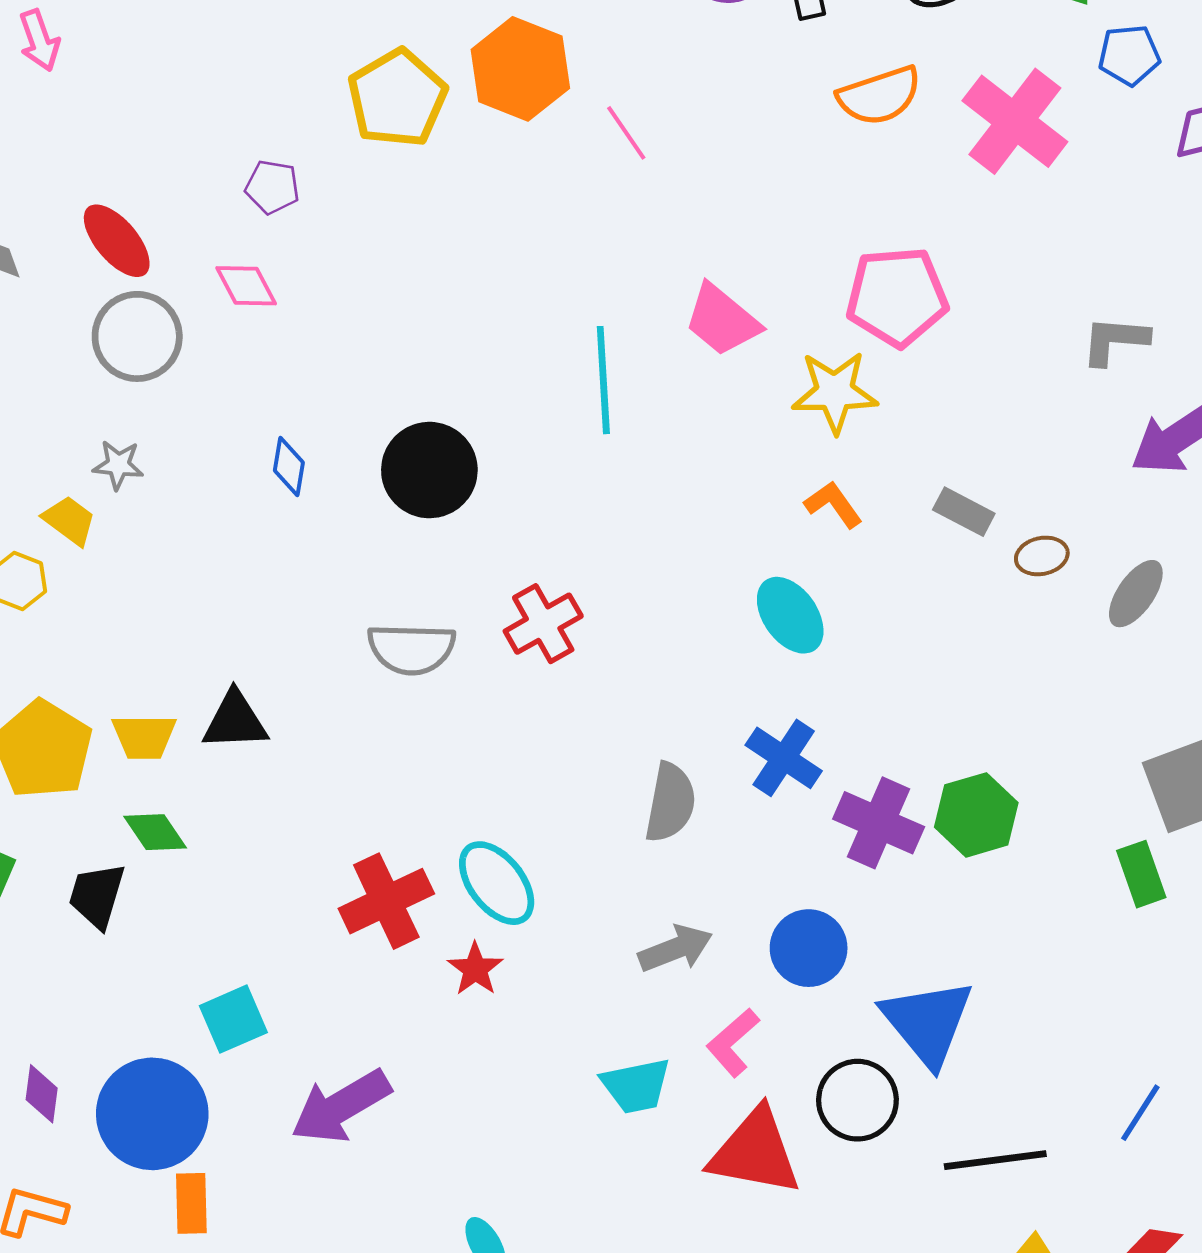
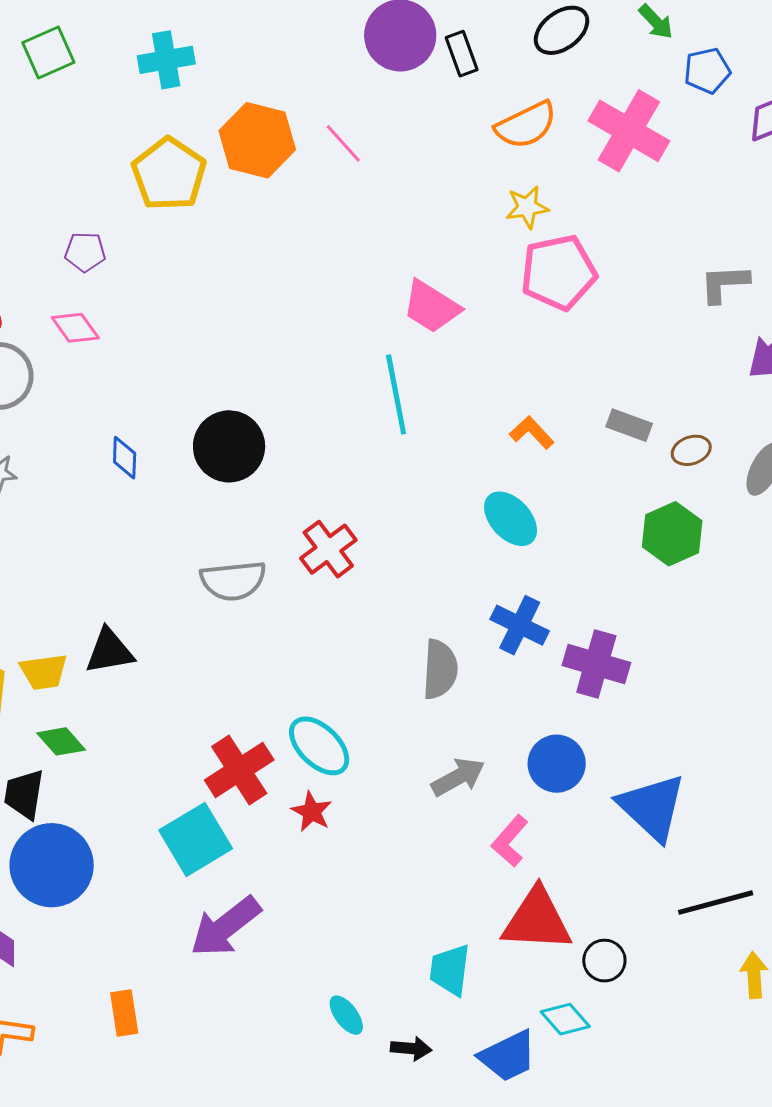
pink line: (626, 133) -> (343, 143), moved
cyan line: (603, 380) -> (396, 394), moved
yellow star: (835, 392) -> (527, 207), moved, size x0.7
green hexagon: (976, 815) -> (672, 534), moved
cyan square: (233, 1019) -> (196, 839), moved, size x1.4
cyan trapezoid: (636, 1086) -> (450, 970), moved, turned 116
black circle: (857, 1100) -> (604, 961), moved, size x0.7
blue circle: (152, 1114) -> (52, 865), moved

